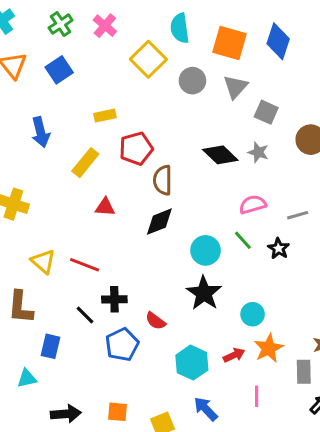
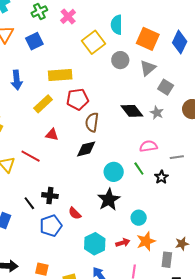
yellow rectangle: (105, 116) -> (60, 75), size x1.6
red line: (85, 265) -> (31, 156), moved

